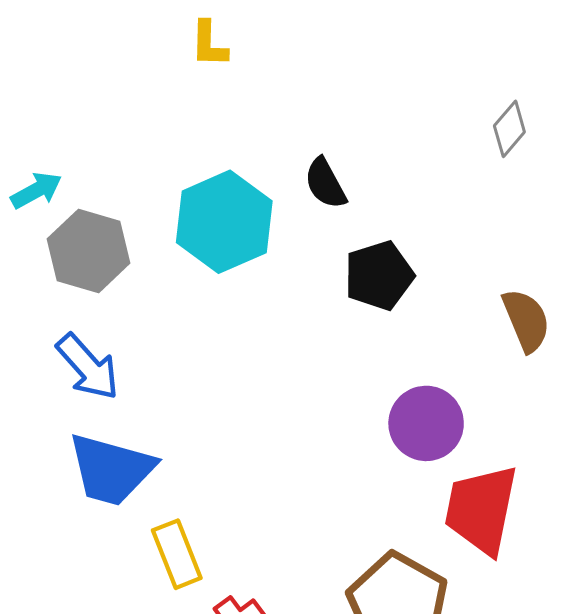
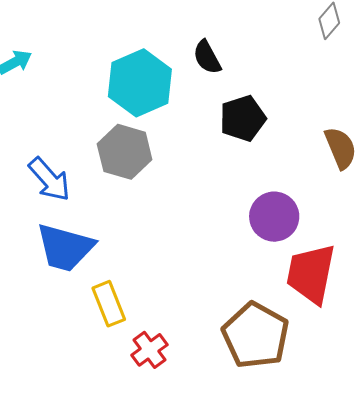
gray hexagon: (89, 251) -> (125, 152), moved

